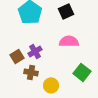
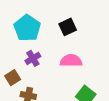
purple cross: (35, 51) -> (33, 58), moved

